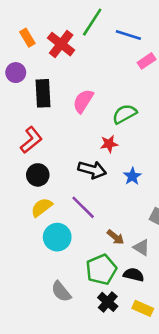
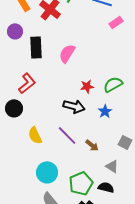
green semicircle: (125, 114) -> (113, 84), moved
black circle: (38, 175) -> (14, 108), moved
yellow semicircle: (42, 207) -> (35, 135), turned -78
cyan circle: (57, 237) -> (47, 172), moved
brown arrow: (116, 237) -> (92, 145), moved

